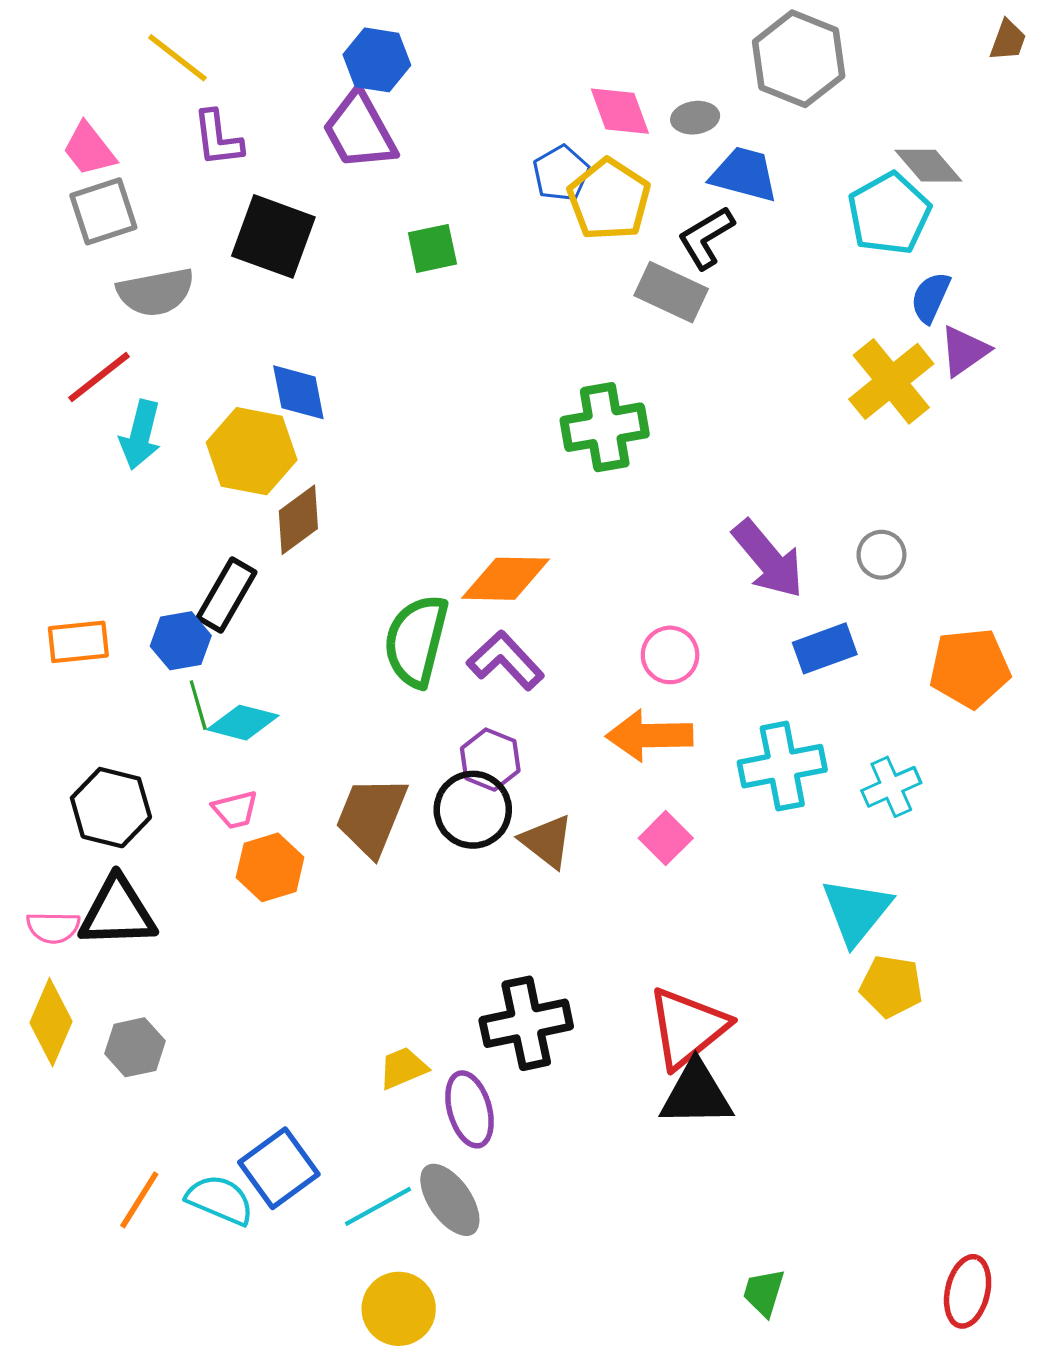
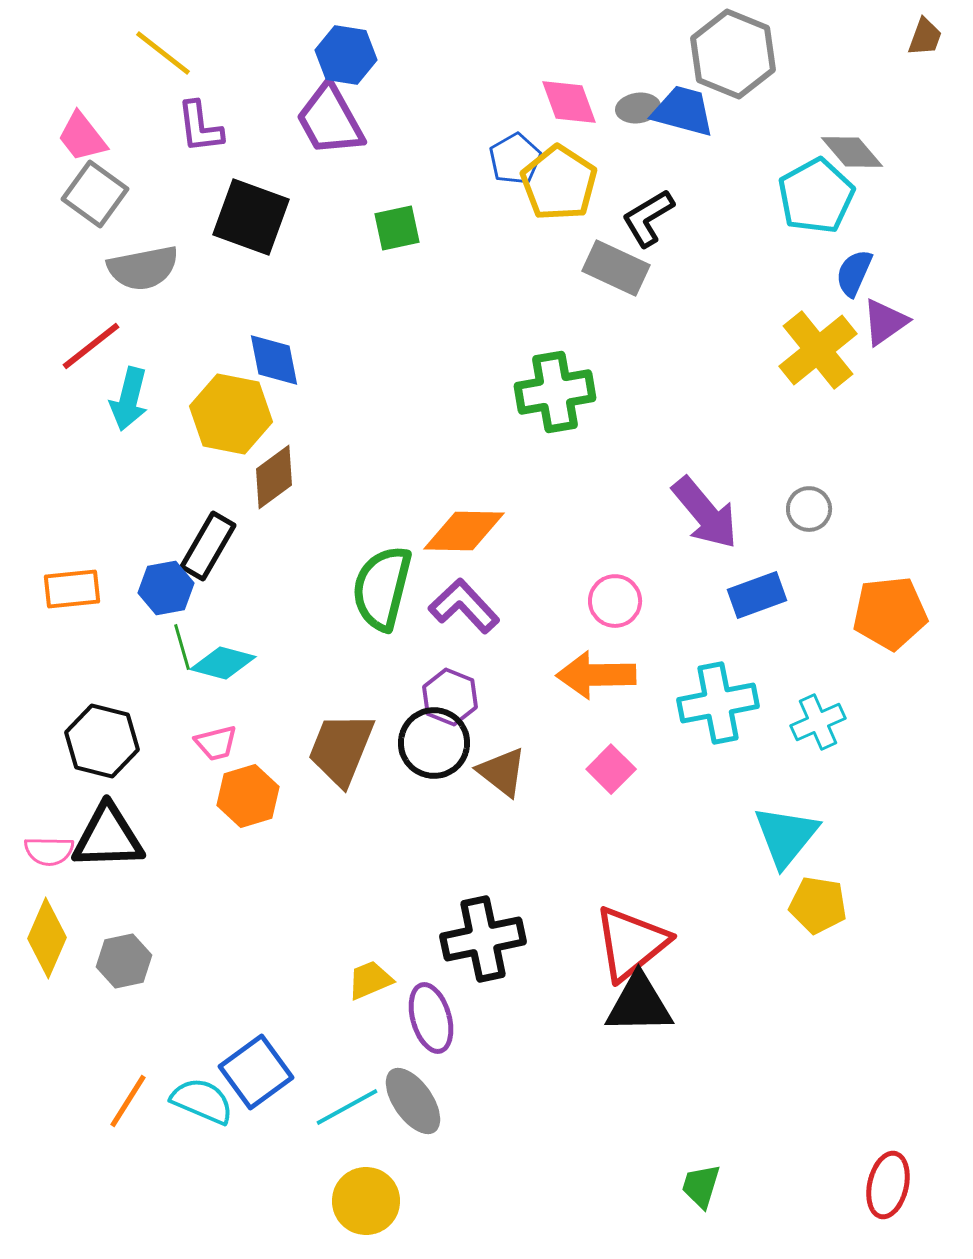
blue trapezoid: (744, 174) -> (683, 111), moved
gray square: (103, 211) -> (95, 194), turned -36

